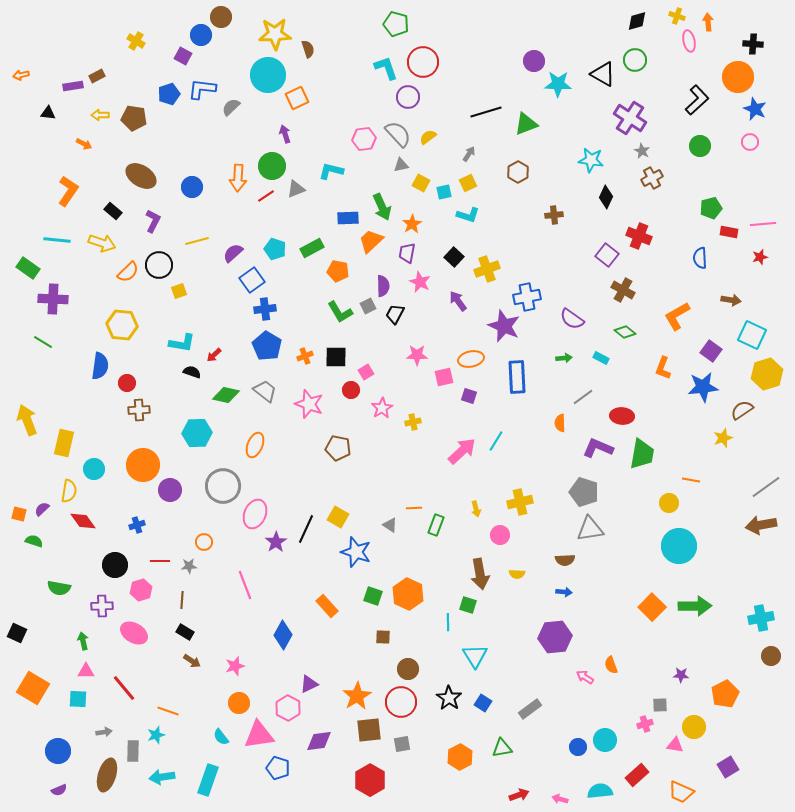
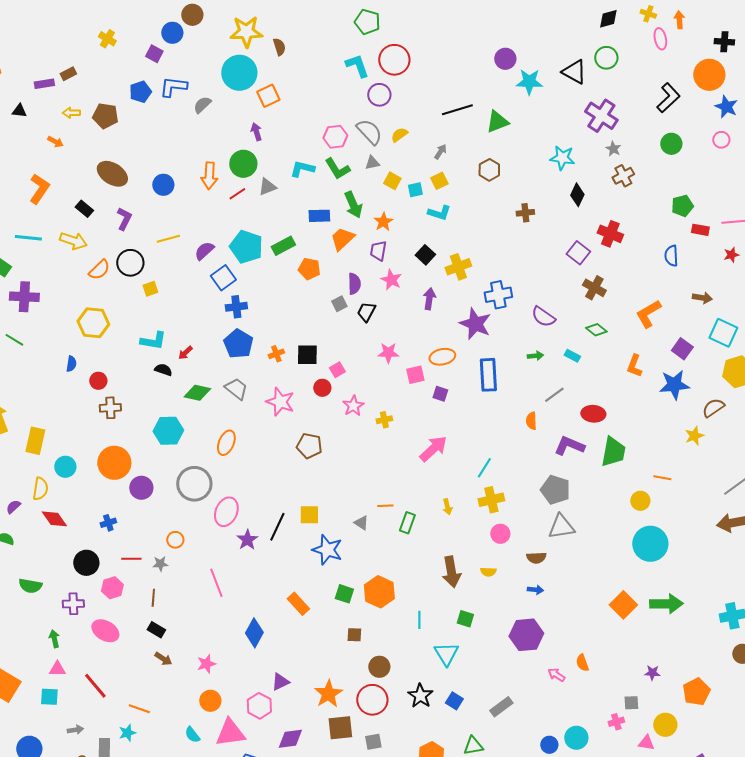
cyan pentagon: (275, 249) -> (246, 247), size x1.5
purple arrow: (458, 301) -> (429, 299), turned 45
green L-shape: (340, 312) -> (337, 169), moved
blue semicircle: (100, 366) -> (71, 364), size x0.6
cyan line: (496, 441) -> (484, 468), moved
yellow square: (338, 517) -> (309, 515), turned -30
pink circle: (500, 535) -> (500, 534), moved
green square: (468, 605) -> (465, 619), moved

